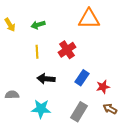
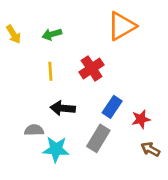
orange triangle: (89, 19) -> (122, 26), turned -30
gray semicircle: (12, 95) -> (34, 130), moved
gray rectangle: (79, 112) -> (98, 138), moved

